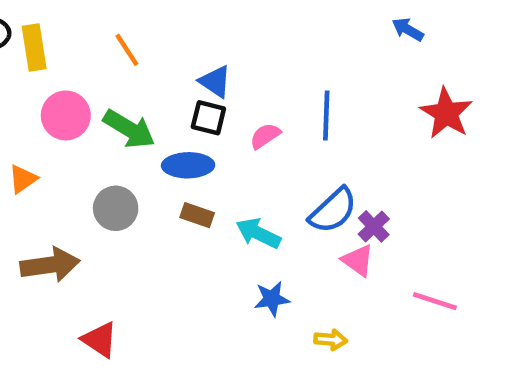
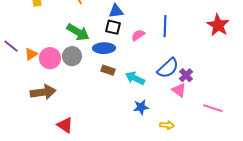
blue triangle: (215, 82) -> (116, 11), turned -42
pink circle: (66, 115) -> (50, 58), moved
gray circle: (116, 208) -> (72, 56), moved

